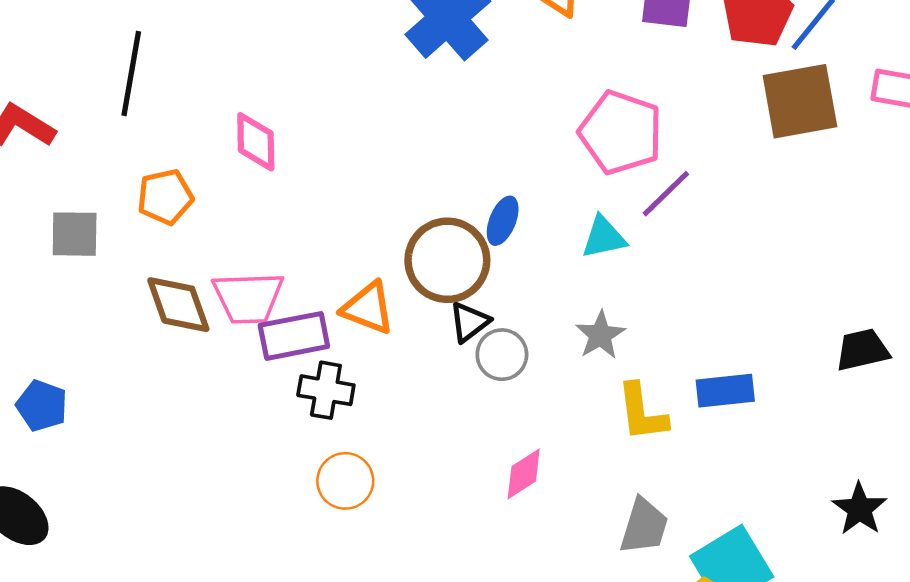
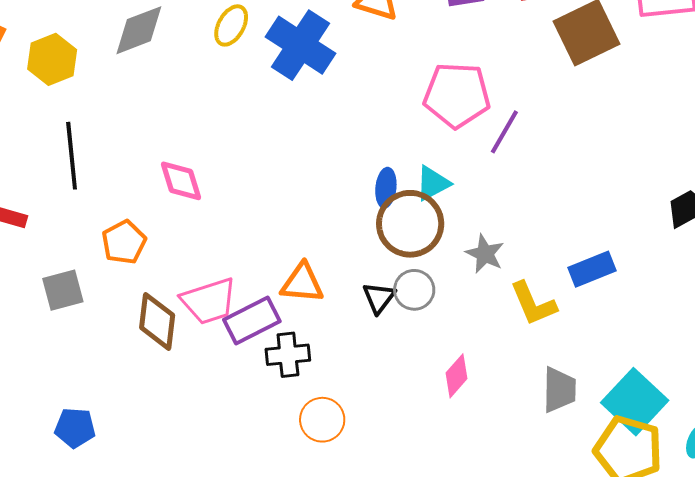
cyan triangle: (604, 237) -> (433, 183), moved
brown circle: (447, 260) -> (410, 224), moved
brown diamond: (178, 305) -> (157, 321), turned 42
black triangle: (469, 322) -> (379, 298), moved

